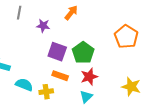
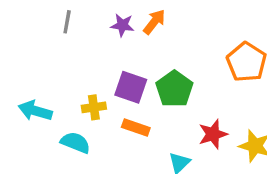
purple star: (43, 26) -> (122, 25), moved
red star: (89, 77) -> (213, 134), moved
yellow cross: (46, 92) -> (94, 107), moved

